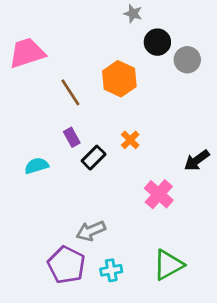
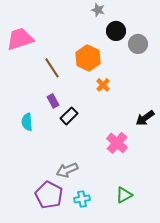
orange cross: (130, 140) -> (103, 85), moved
cyan semicircle: (37, 166) -> (27, 122), turned -78
green triangle: (168, 265) -> (124, 195), size x0.7

